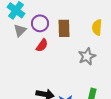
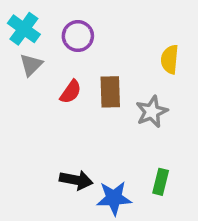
purple circle: (40, 23) -> (78, 36), moved
brown rectangle: (64, 28) -> (110, 92), moved

